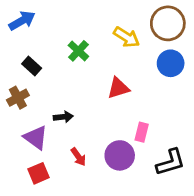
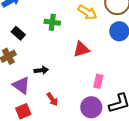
green cross: (78, 51) -> (52, 22), turned -35
purple circle: (120, 155) -> (91, 107), moved

